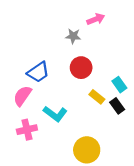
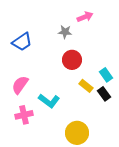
blue trapezoid: (38, 72) -> (22, 42), moved

